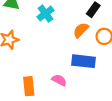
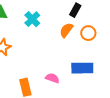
blue rectangle: (83, 61) -> (82, 68), moved

